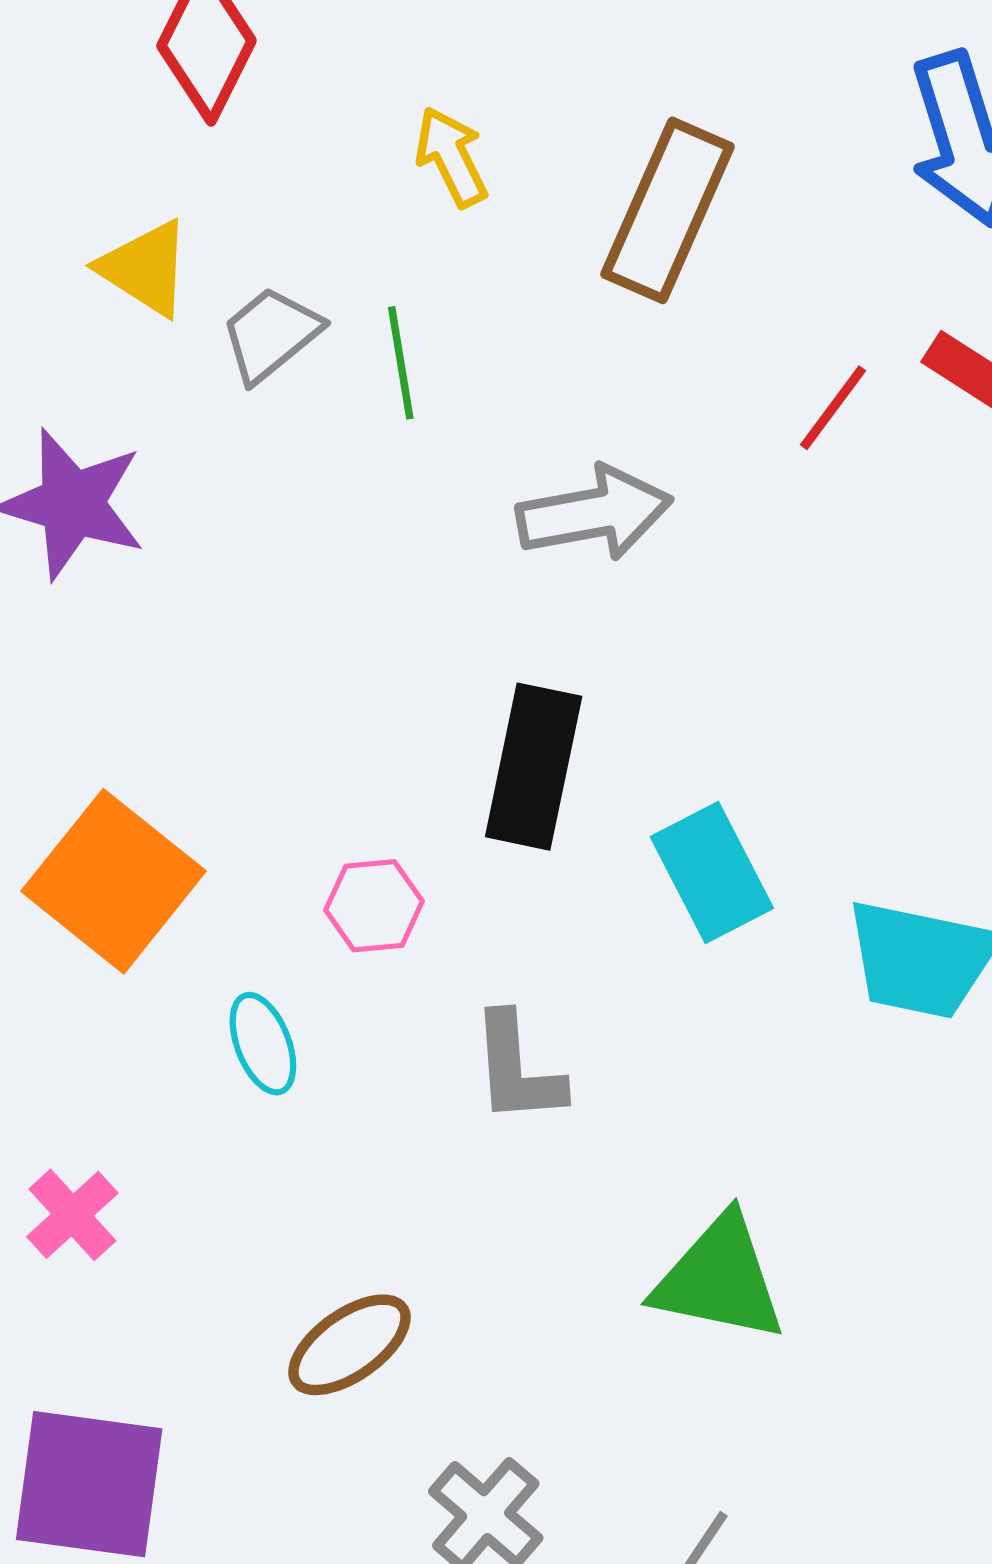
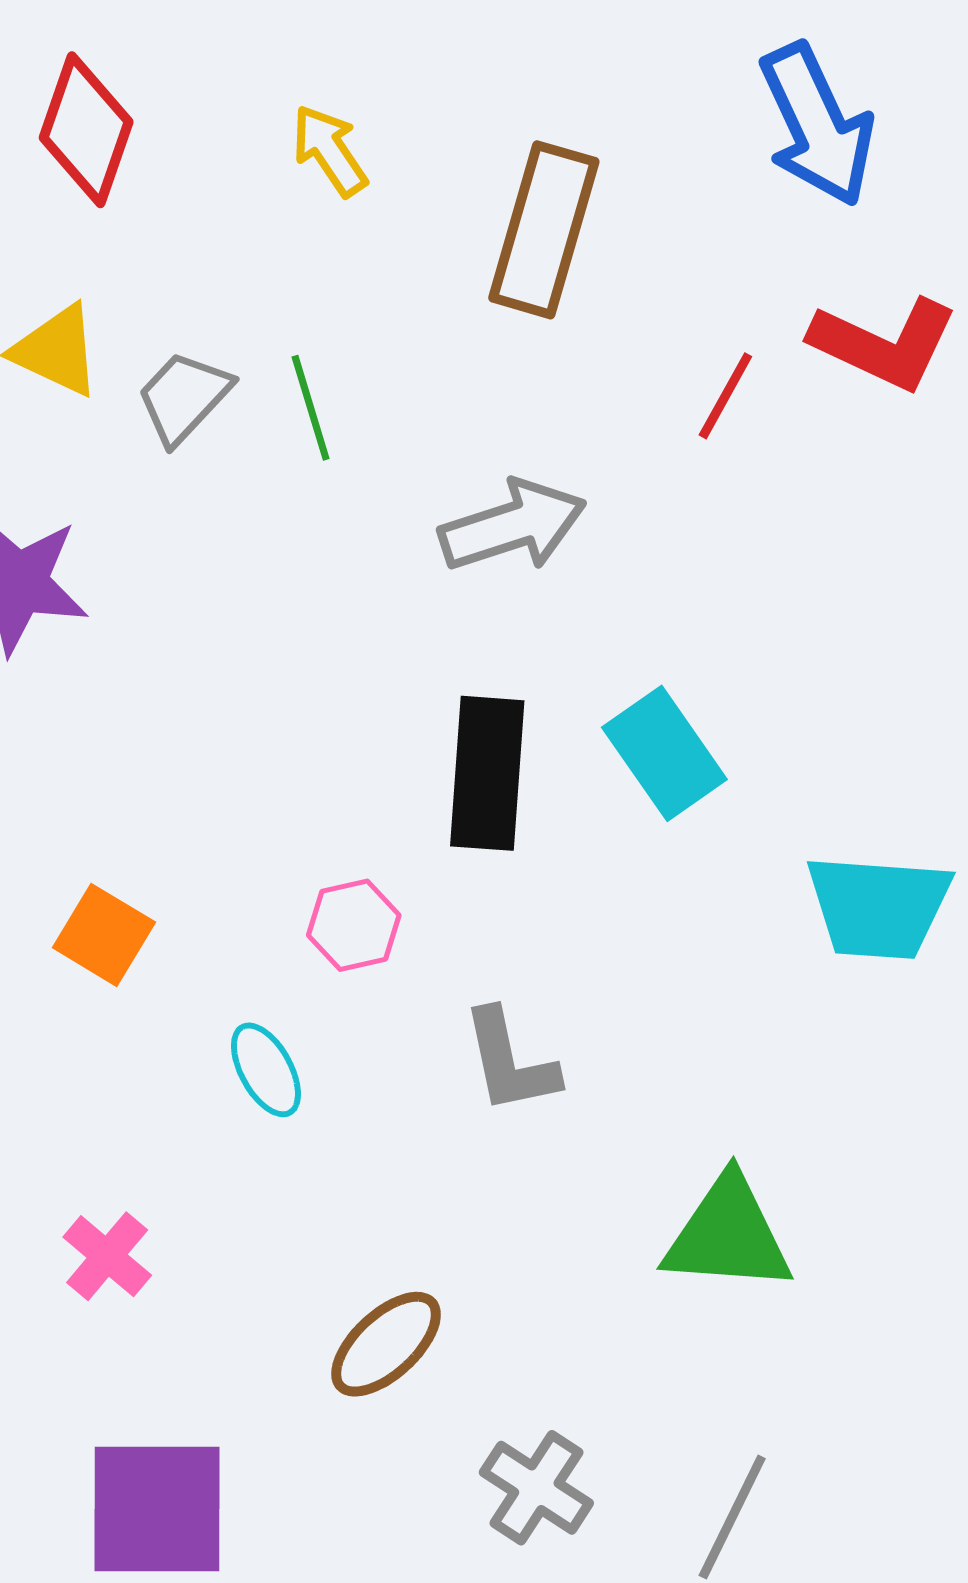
yellow arrow: (451, 157) -> (330, 151), moved
cyan rectangle: (712, 873) -> (664, 753), moved
orange square: (113, 881) -> (104, 935), size x0.6

